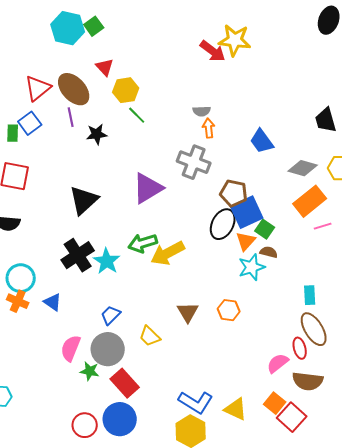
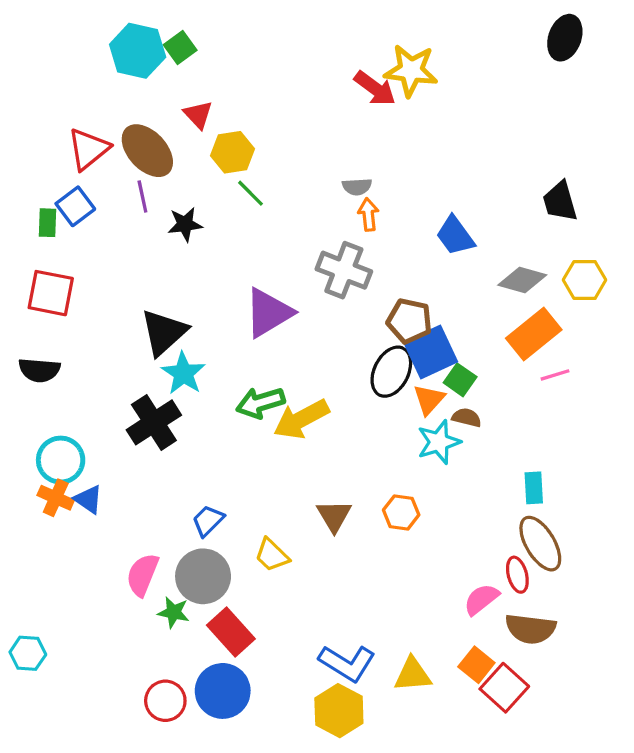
cyan star: (107, 261) -> (183, 373), moved
blue triangle: (53, 302) -> (88, 499), moved
yellow triangle: (236, 409) -> (413, 675), turned -30

